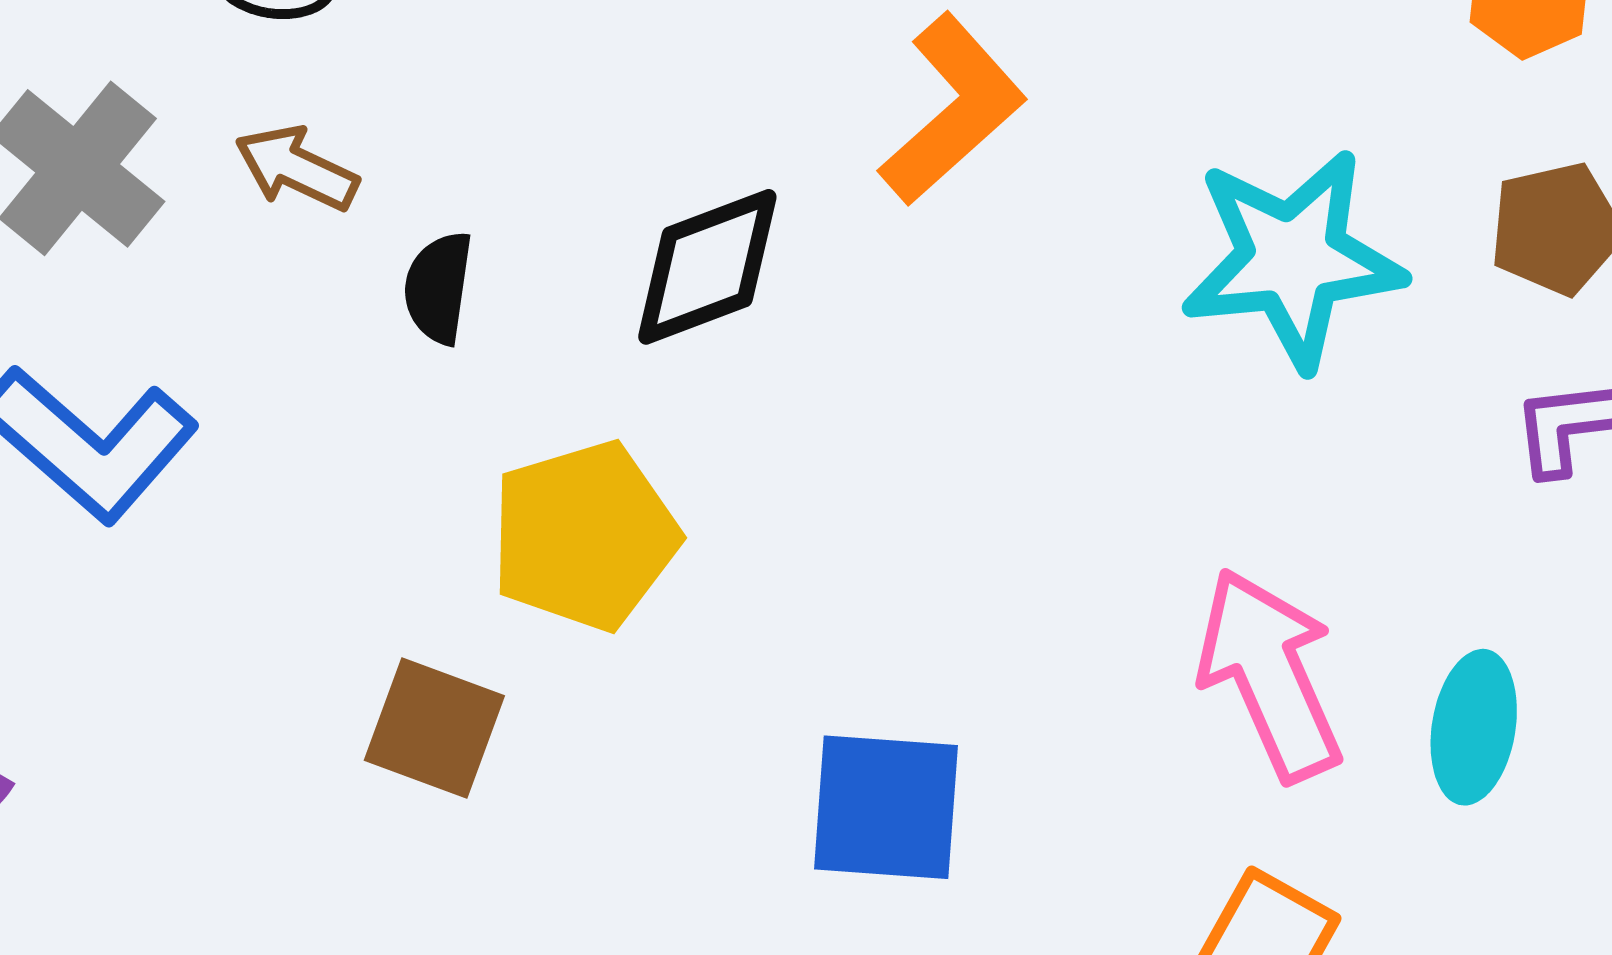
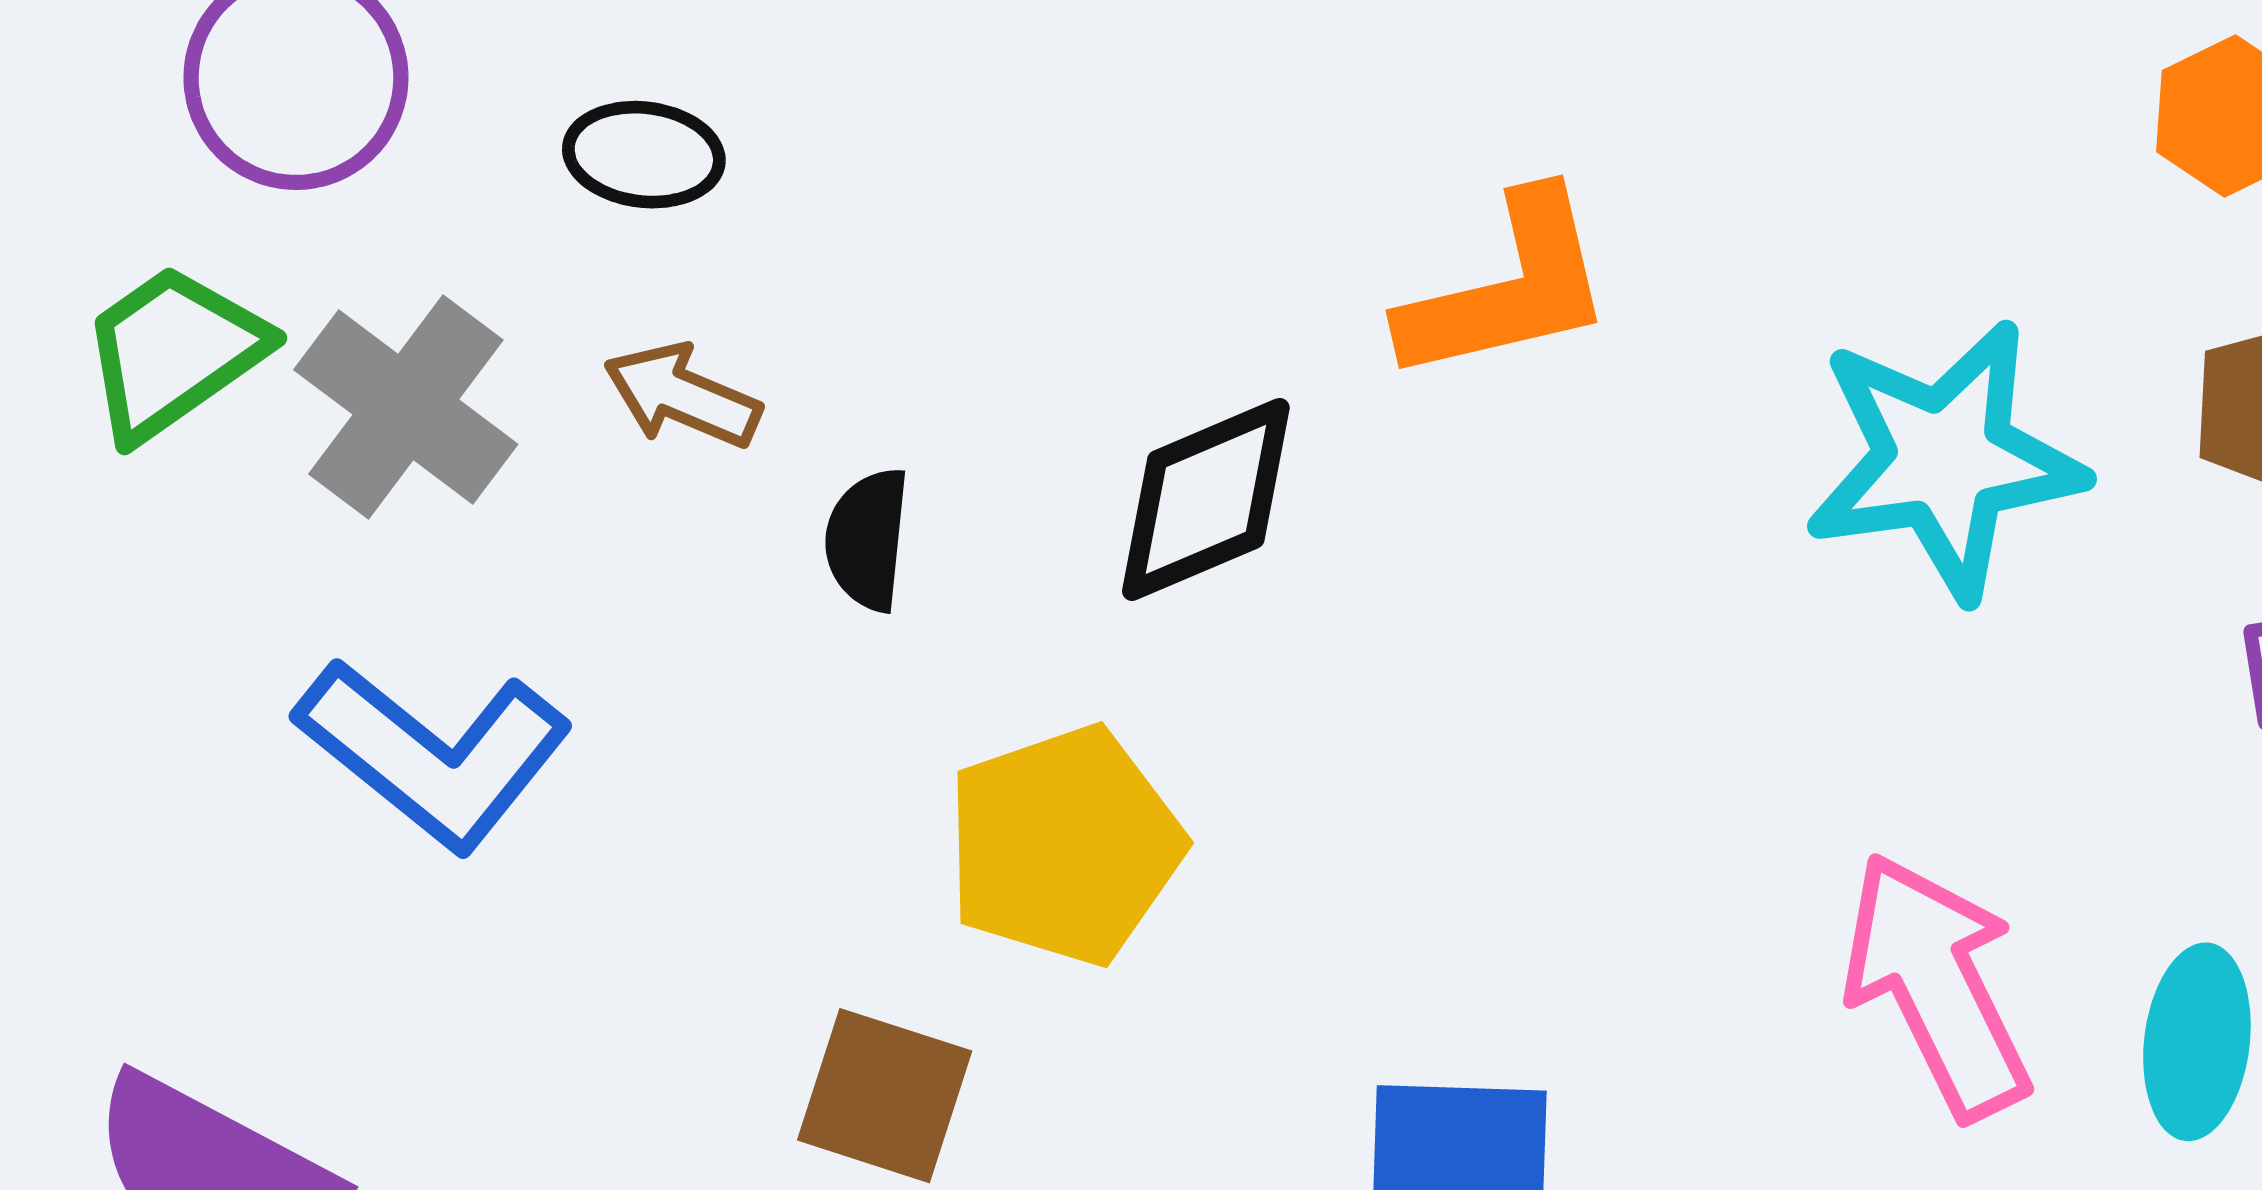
orange L-shape: (953, 109) -> (1508, 288), turned 31

